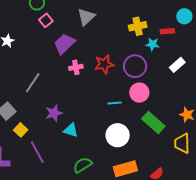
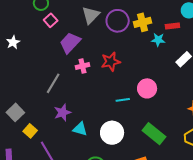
purple circle: (135, 66) -> (118, 21), moved
gray line: (33, 83) -> (53, 83), moved
green rectangle: (153, 123) -> (154, 134), moved
white circle: (118, 135) -> (112, 133), moved

